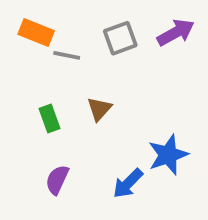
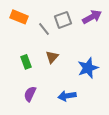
gray line: (67, 55) -> (44, 29), moved, turned 40
blue star: (168, 155) -> (88, 68), moved
blue arrow: (128, 183) -> (67, 96), turned 36

